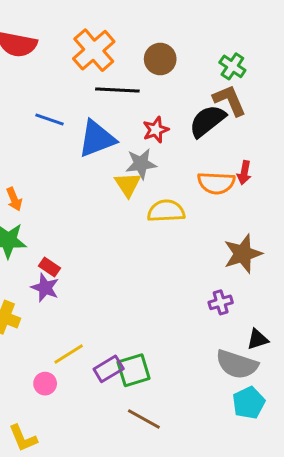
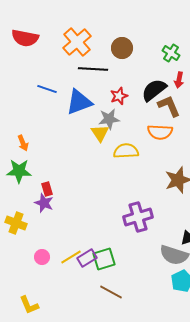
brown L-shape: (230, 100) -> (169, 106), moved
red arrow: (244, 173) -> (179, 80), moved
red rectangle: (50, 267) -> (47, 189), turned 40
purple cross: (221, 302) -> (138, 217), moved, size x1.8
yellow line: (69, 354) -> (71, 257), moved
pink circle: (45, 384) -> (42, 257), moved

